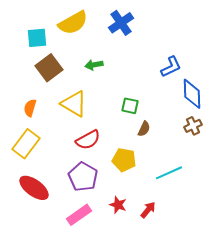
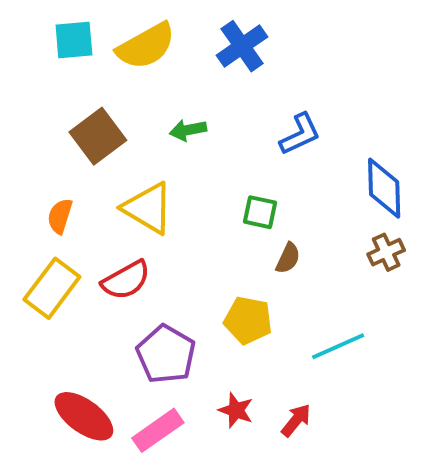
cyan square: (37, 38) -> (74, 40), moved
blue L-shape: (171, 67) -> (300, 134), moved
red semicircle: (88, 140) -> (126, 280), moved
red ellipse: (34, 188) -> (84, 416), moved

